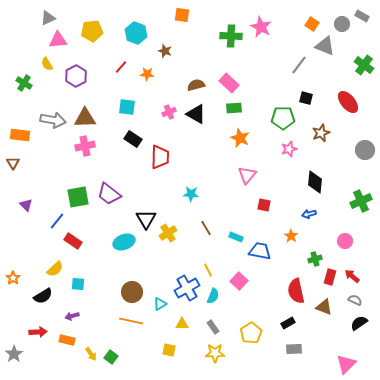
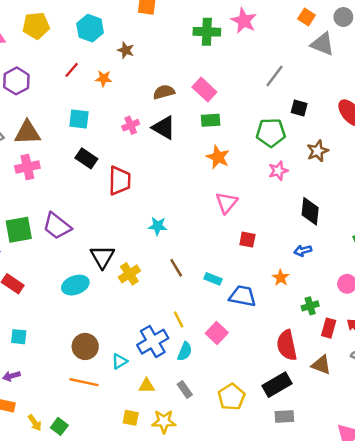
gray line: (299, 65) -> (275, 76), moved
black rectangle: (288, 323) -> (277, 385), size x1.6
yellow star: (215, 353) -> (164, 421), moved

